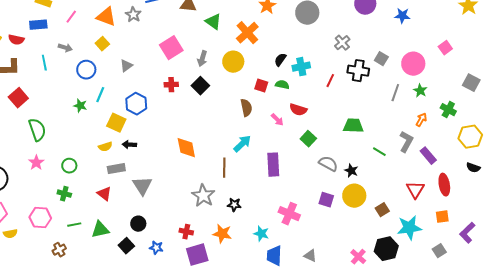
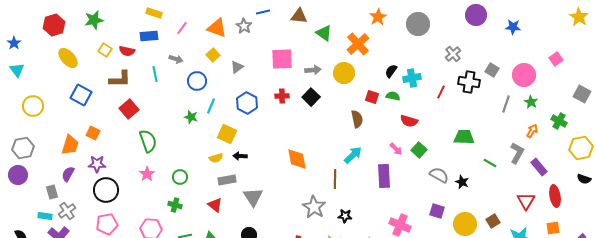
pink square: (171, 48) -> (282, 59), turned 30
gray arrow: (202, 59) -> (313, 70), turned -112
gray triangle: (126, 66) -> (237, 67), moved
blue hexagon: (136, 104) -> (247, 103), moved
pink arrow: (277, 120) -> (396, 149), moved
yellow circle: (354, 196) -> (465, 224), moved

